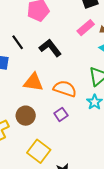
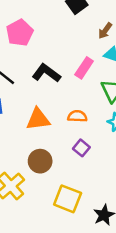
pink rectangle: (86, 28) -> (84, 68), moved
orange semicircle: (65, 89) -> (77, 116), size x0.7

